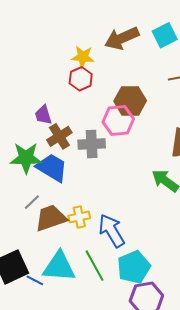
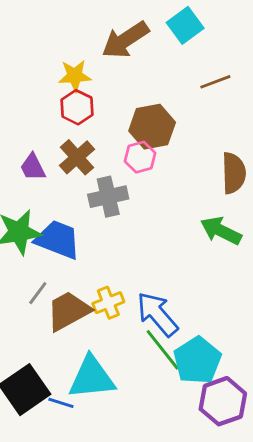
pink hexagon: (118, 120) -> (140, 157), size x0.7
brown cross: (59, 136) -> (77, 157), moved
green line: (95, 266) -> (163, 350), moved

